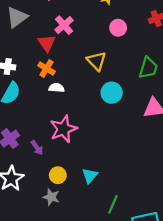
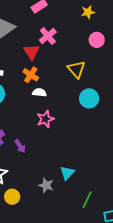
pink star: (63, 129) -> (45, 119), moved, size x0.7
yellow circle: (58, 175) -> (12, 197), moved
gray star: (51, 197) -> (46, 185), moved

